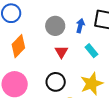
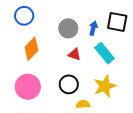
cyan rectangle: (91, 51) -> (104, 53), size x1.5
red triangle: (61, 52) -> (74, 54), turned -40

